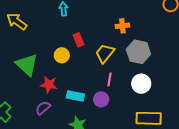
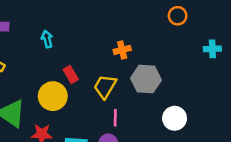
yellow circle: (62, 55) -> (53, 96), size x1.5
white circle: (141, 84) -> (175, 118), moved

